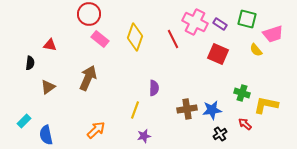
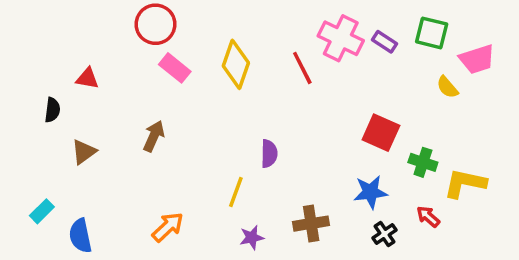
red square: (218, 54) -> (381, 133), moved
brown arrow: (88, 78) -> (154, 136), size x0.7
brown cross: (187, 109) -> (311, 224), moved

